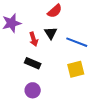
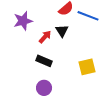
red arrow: (34, 39) -> (45, 37), turned -120
blue line: (77, 42) -> (88, 16), moved

